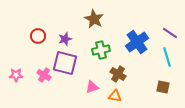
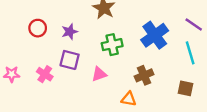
purple square: (65, 63) -> (70, 60), size x0.7
brown cross: (118, 74) -> (144, 75), moved, turned 35
pink triangle: (92, 87) -> (99, 74), moved

